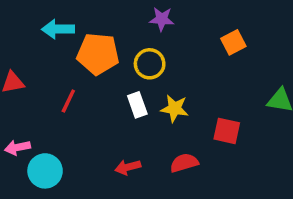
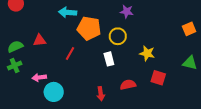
orange square: (233, 42) -> (189, 29), moved
yellow star: (175, 109) -> (147, 53), moved
red semicircle: (184, 163) -> (128, 85), moved
red arrow: (128, 167) -> (101, 94), turned -88

